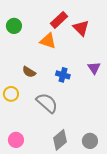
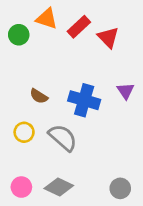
orange triangle: (48, 41) -> (47, 19), moved
blue cross: (63, 75) -> (84, 100), size x1.6
yellow circle: (11, 94) -> (24, 132), moved
gray diamond: (60, 140) -> (59, 187), moved, turned 65

